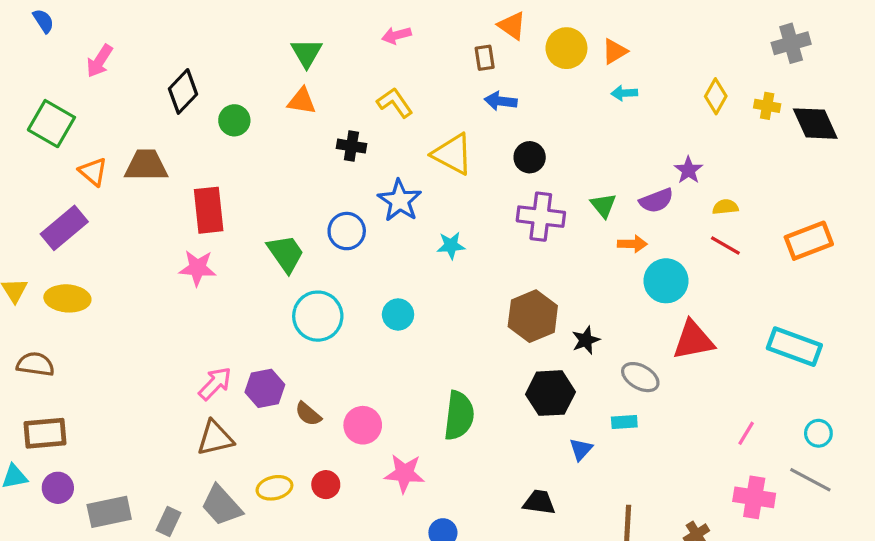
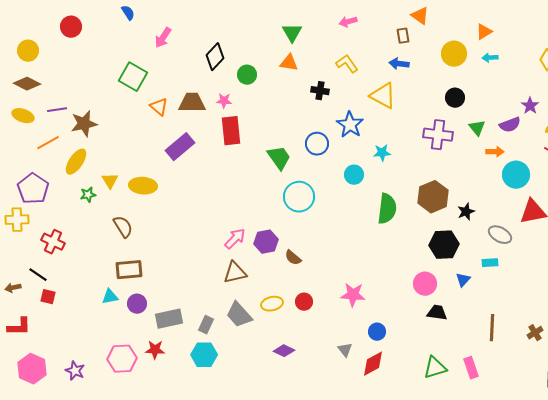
yellow circle: (566, 48) -> (454, 54), moved
blue arrow: (501, 101) -> (399, 64), moved
black circle: (530, 157) -> (455, 98), moved
purple rectangle: (64, 228) -> (180, 147), moved
pink star: (197, 268) -> (224, 101), moved, size x0.7
cyan circle: (398, 314) -> (354, 175), moved
brown semicircle: (35, 364) -> (123, 227), turned 50
green semicircle: (459, 416) -> (387, 209), moved
pink circle: (363, 425) -> (425, 284), moved

